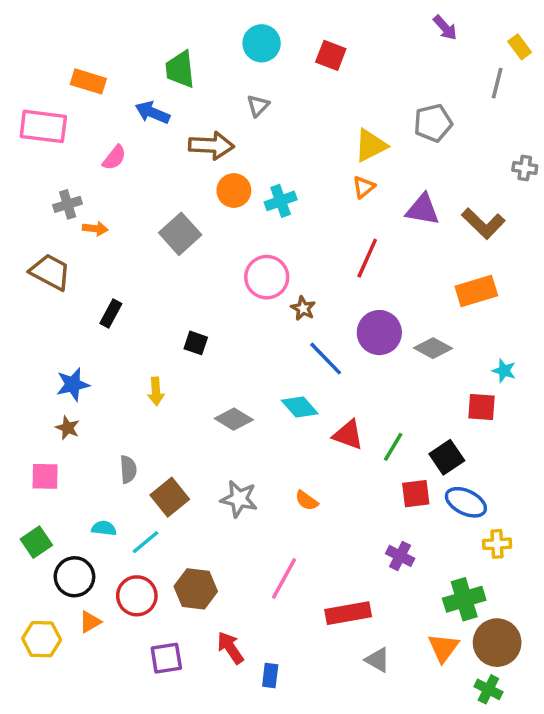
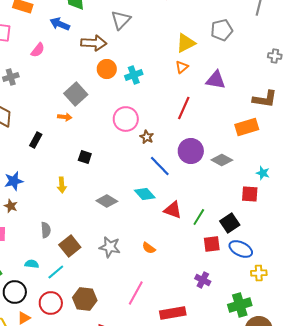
gray triangle: (258, 106) -> (121, 20), size x1.5
brown L-shape: (483, 223) -> (265, 99), moved, turned -35
orange arrow: (95, 229) -> (65, 117), moved

